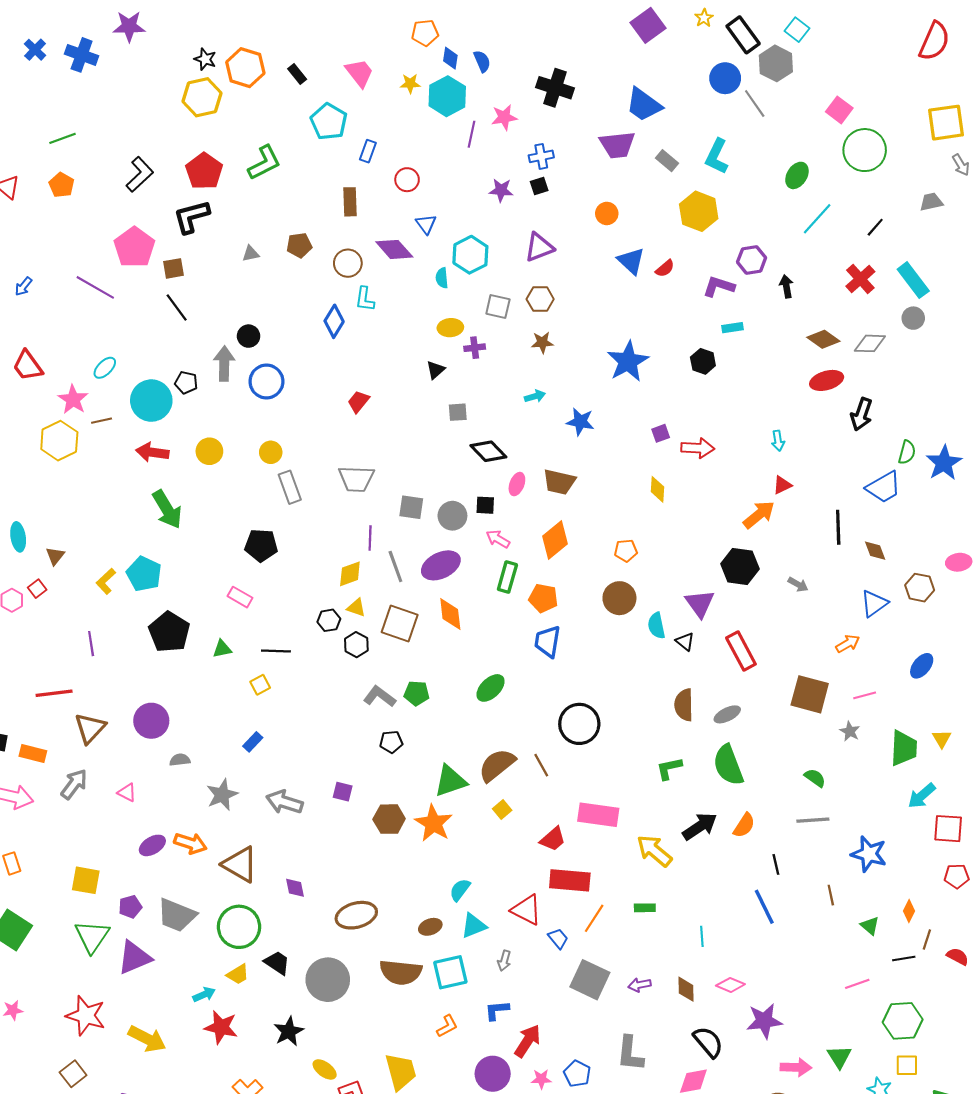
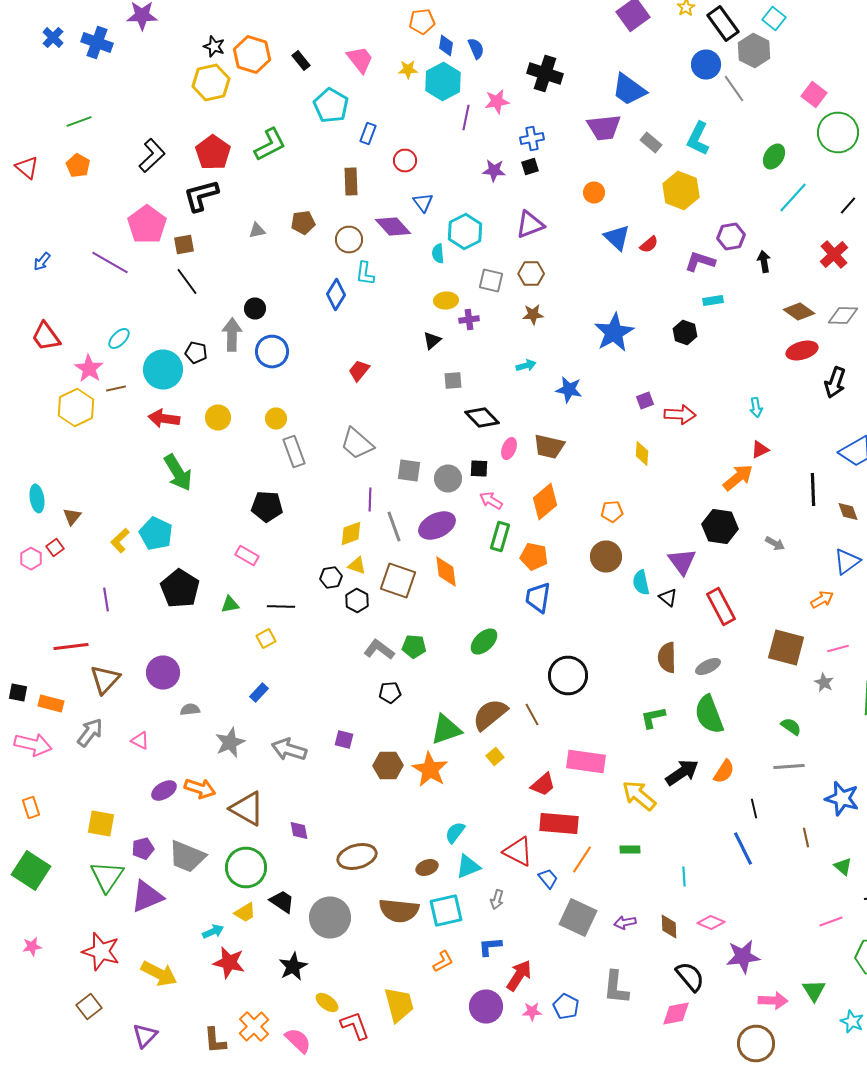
gray trapezoid: (356, 479) -> (357, 444), turned 39

